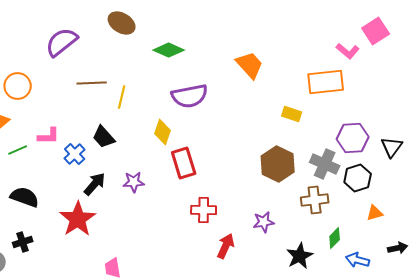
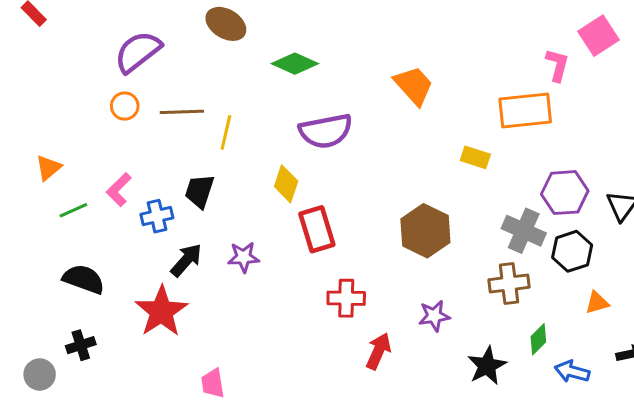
pink L-shape: (348, 51) -> (557, 65), turned -115
orange circle: (18, 86) -> (125, 106), moved, size x0.7
pink L-shape: (49, 136) -> (119, 190), turned 135
black trapezoid: (104, 137) -> (200, 191), turned 60
blue cross: (75, 154) -> (157, 216), turned 30
brown hexagon: (278, 164) -> (425, 231), moved

